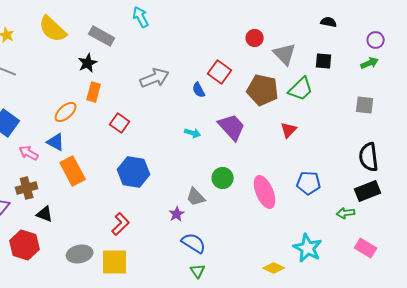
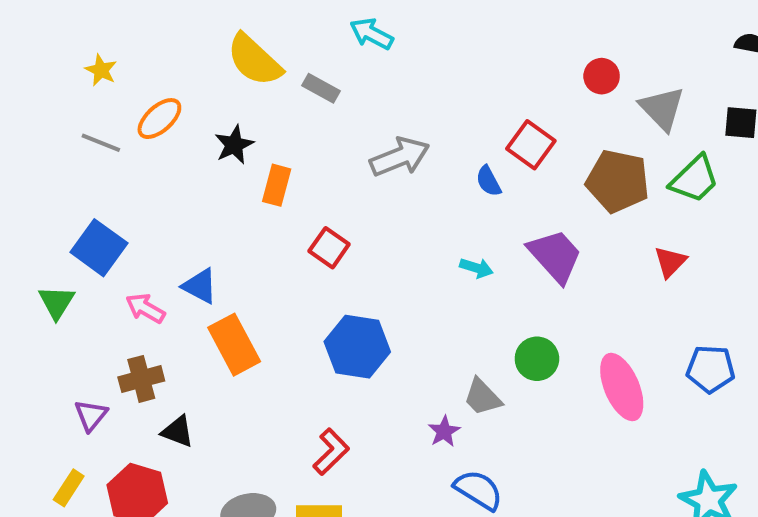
cyan arrow: (141, 17) -> (371, 34), turned -35
yellow semicircle: (53, 29) -> (254, 60), moved
gray rectangle: (102, 36) -> (321, 88), moved, size x0.7
black star: (88, 63) -> (234, 145), moved
orange ellipse: (66, 112) -> (159, 119), moved

